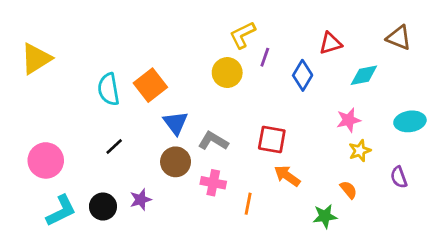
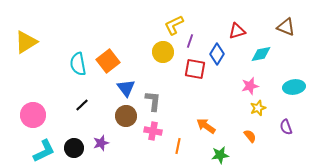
red square: (272, 140) -> (195, 69), moved
gray L-shape: (213, 141) -> (153, 101), turned 65
green star: (325, 216) -> (220, 155), moved

